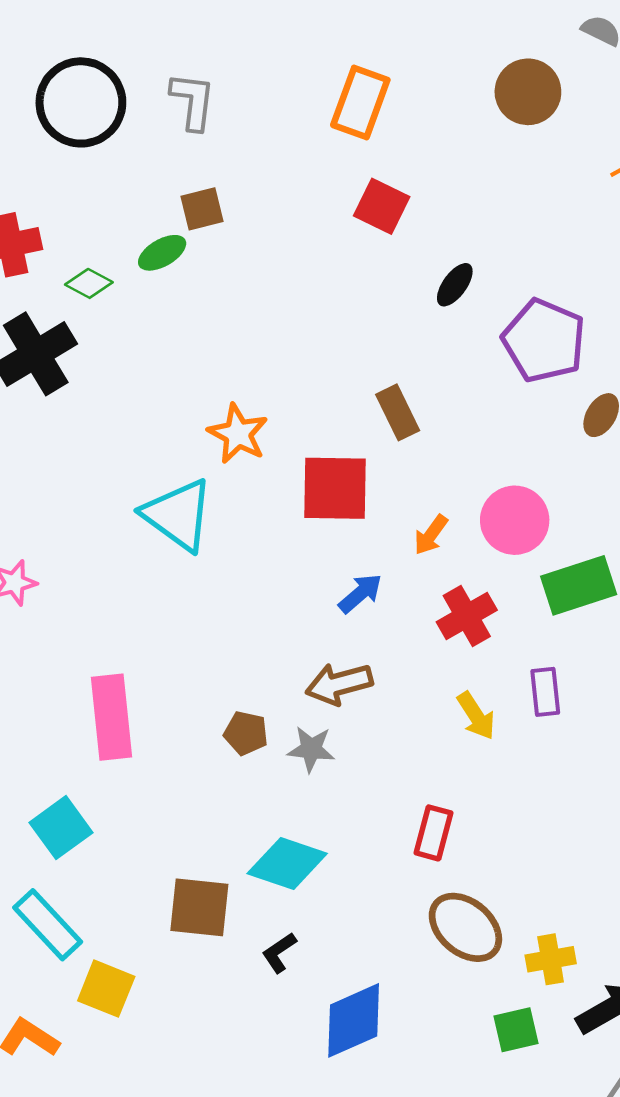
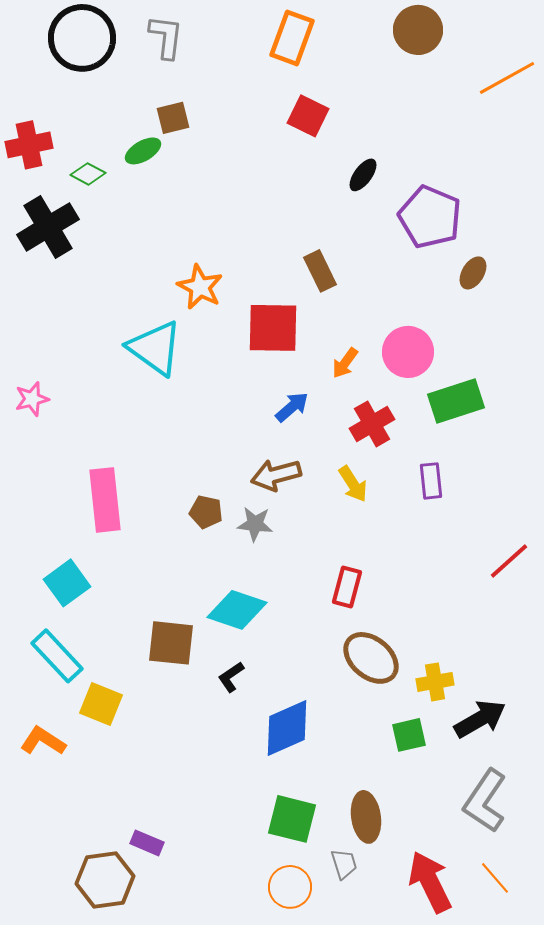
yellow arrow: (476, 716) -> (353, 484), moved

